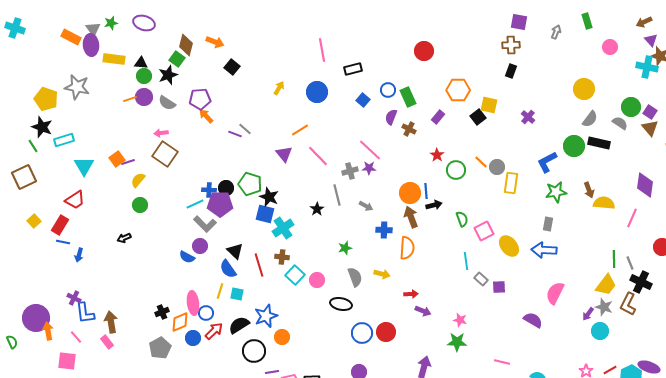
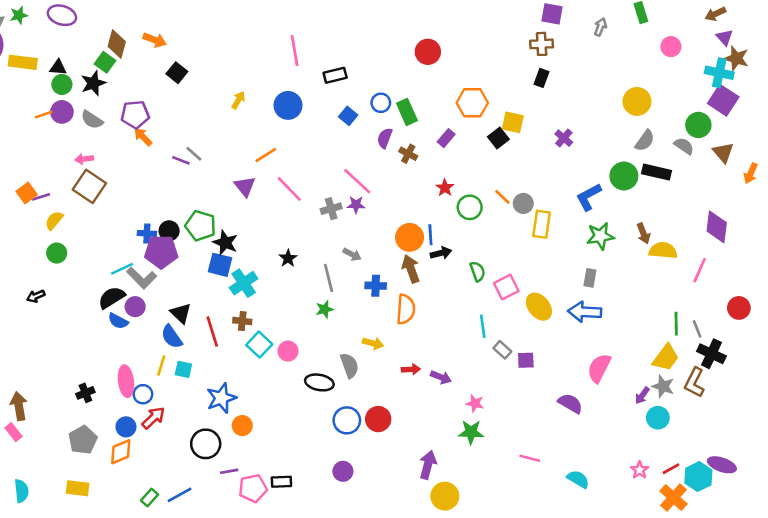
purple square: (650, 112) -> (723, 100), moved, size x1.6
gray line: (337, 195) -> (329, 278), moved
cyan line: (195, 204) -> (122, 269), moved
gray semicircle: (355, 277) -> (349, 365), moved
purple arrow: (423, 311) -> (441, 377), moved
orange diamond: (180, 322) -> (121, 452), moved
black semicircle: (239, 325) -> (112, 298), moved

